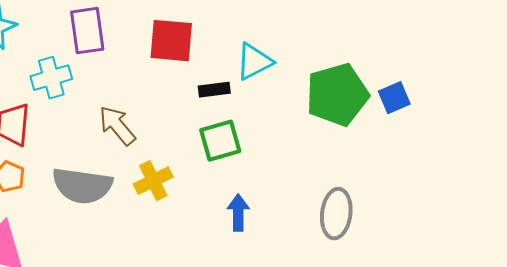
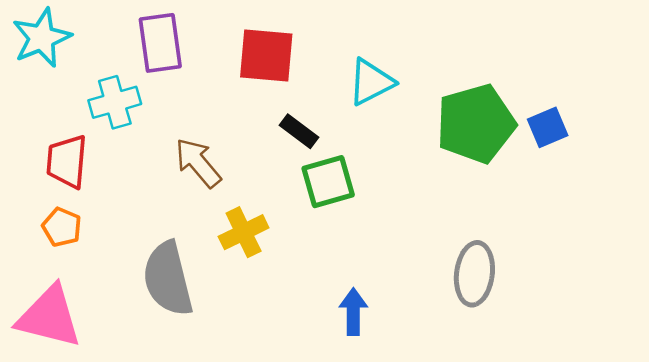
black rectangle: (214, 90) -> (299, 131), moved, turned 44
gray semicircle: (82, 186) -> (168, 279), moved, turned 68
blue arrow: (238, 213) -> (353, 312), moved

